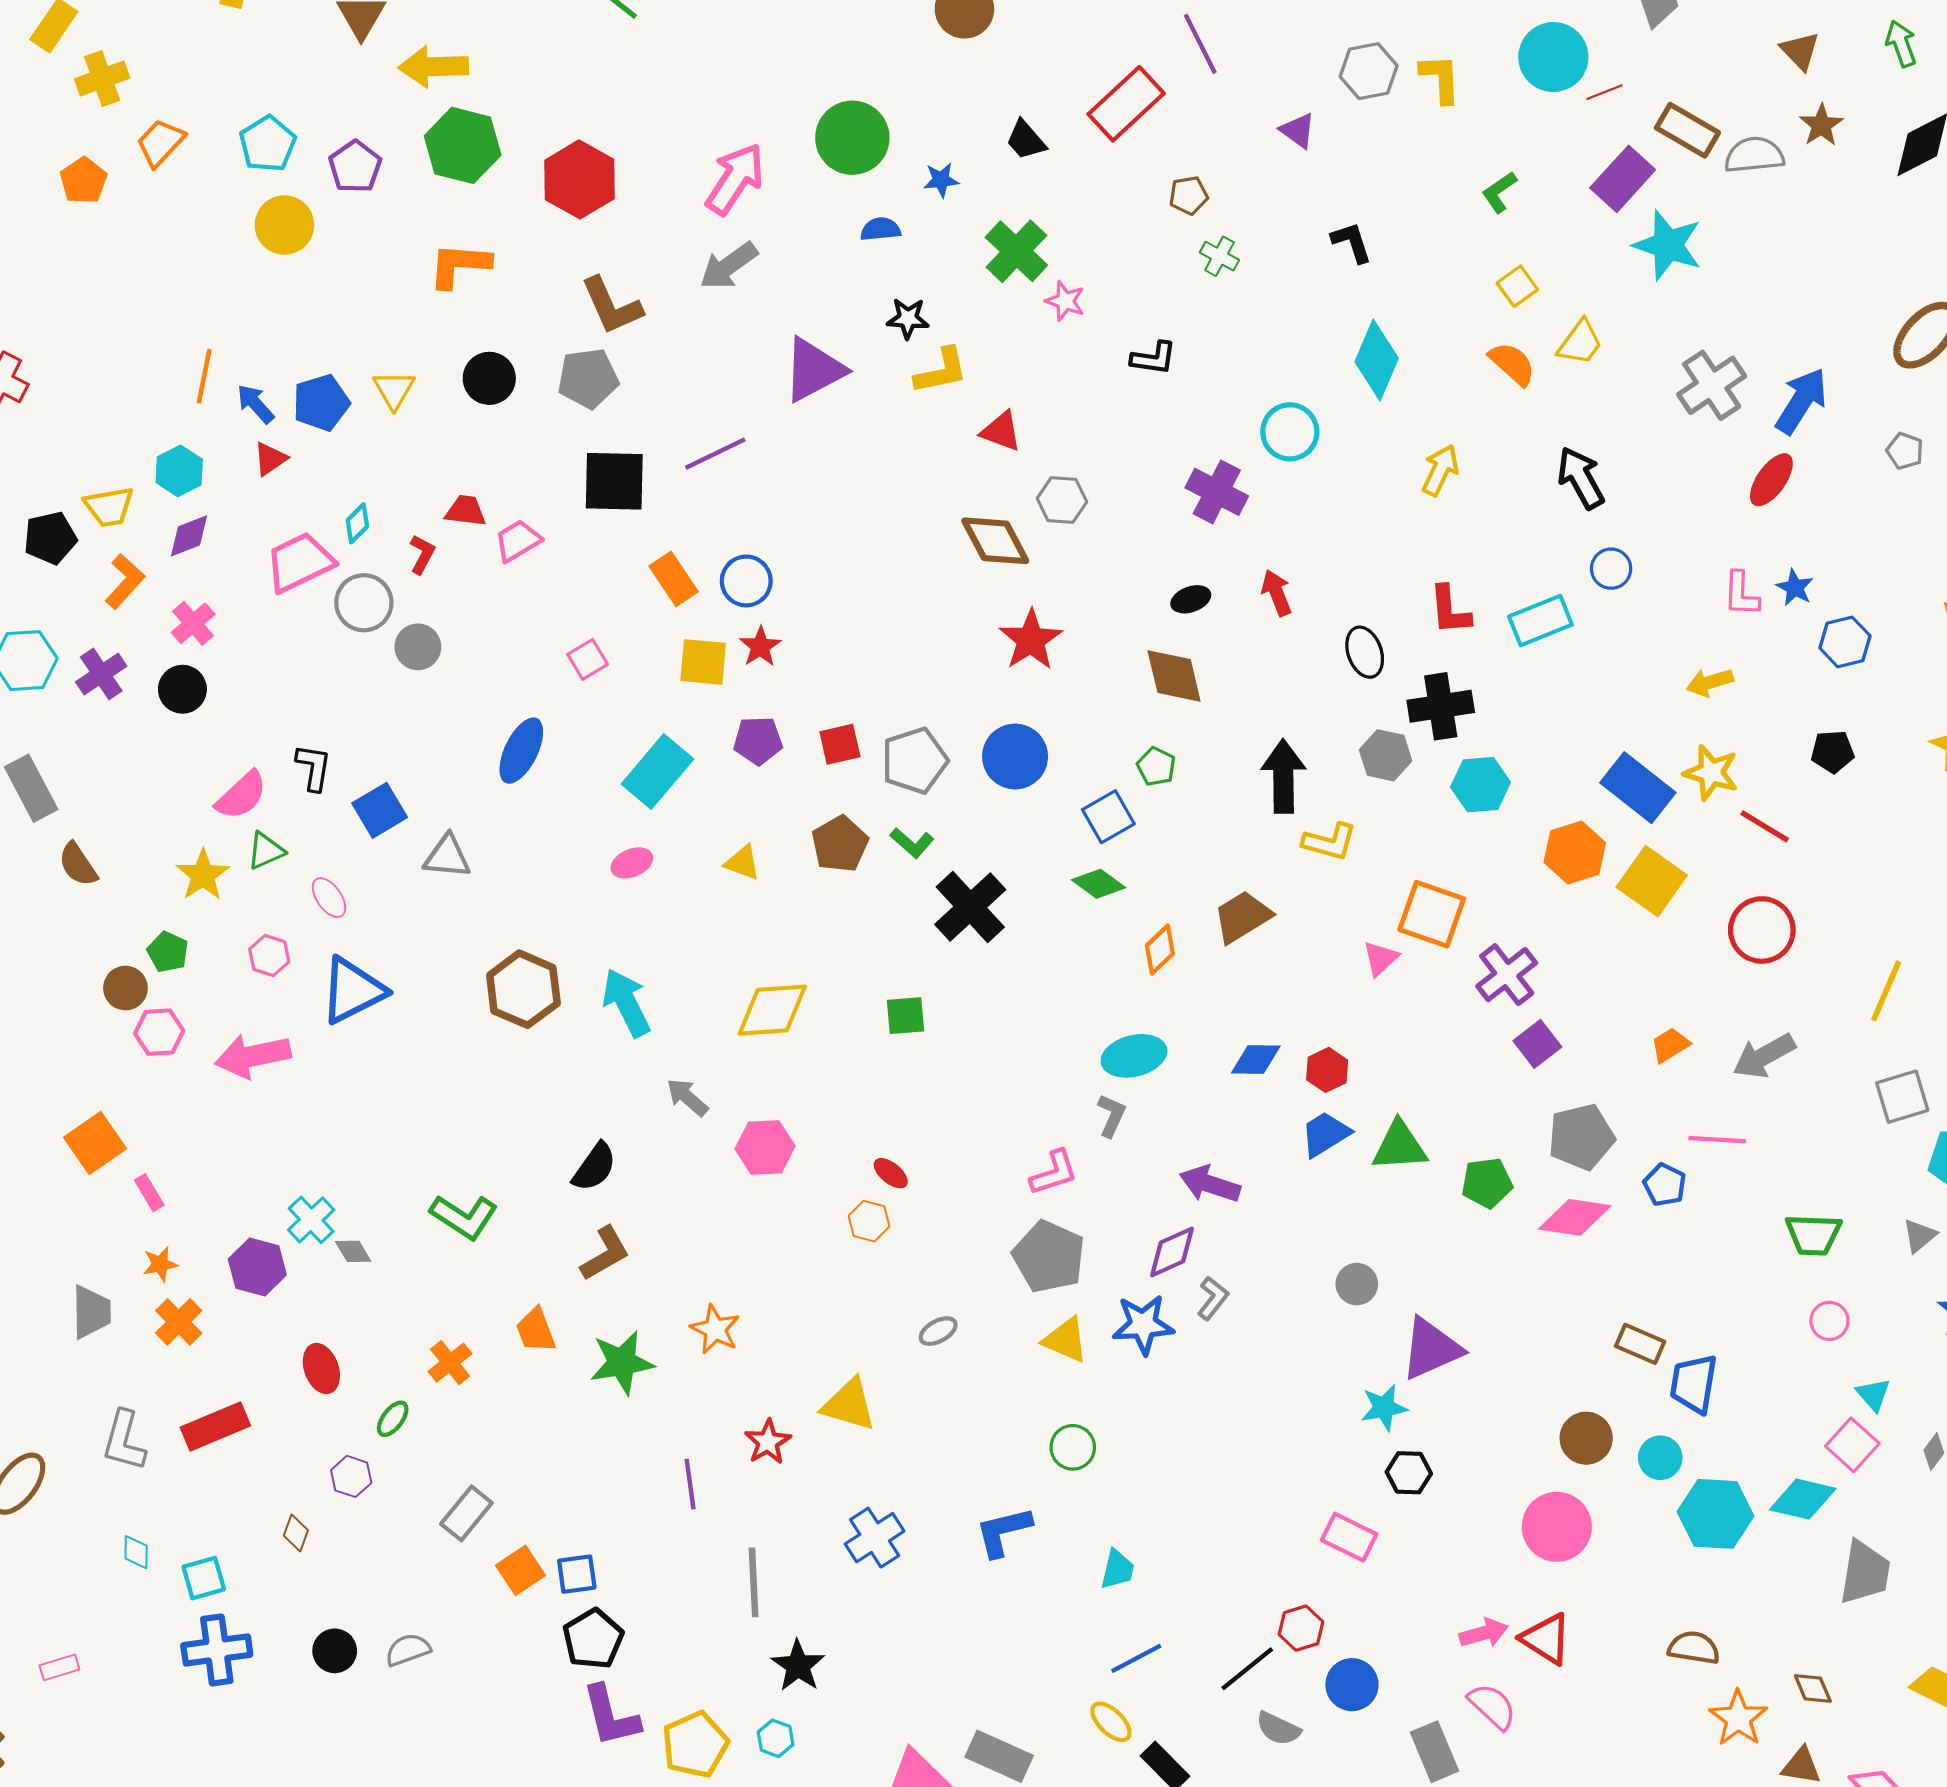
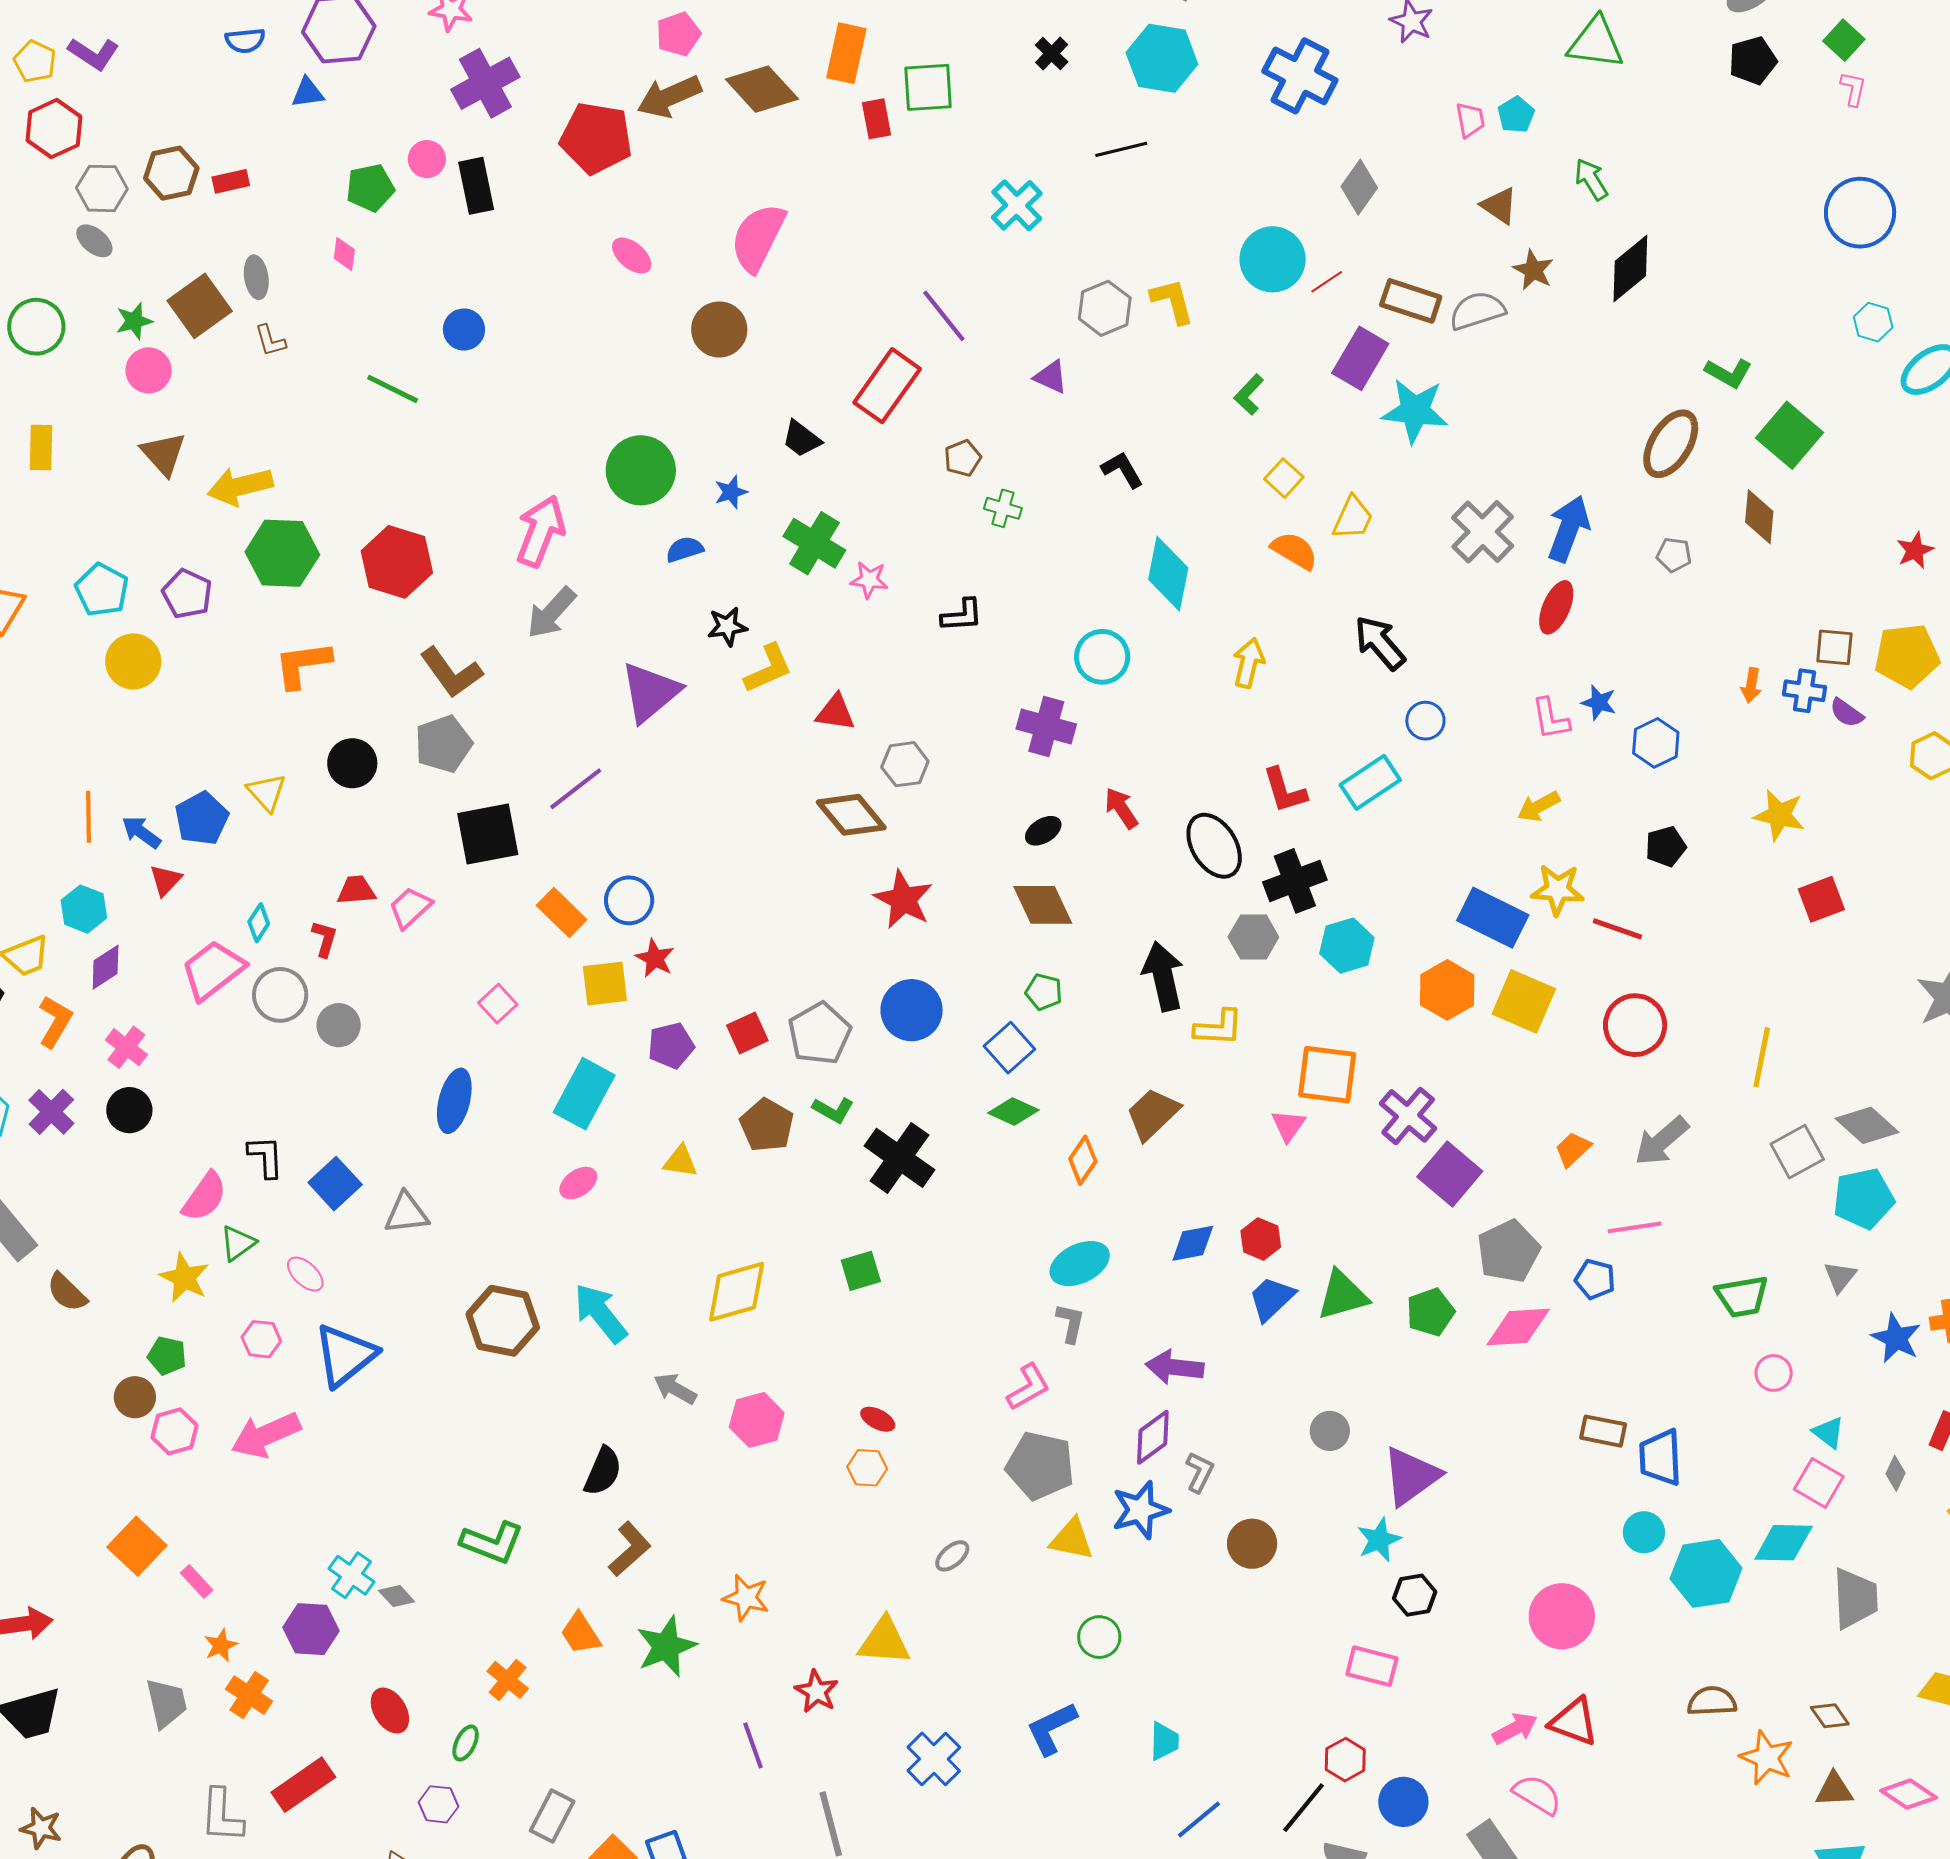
black ellipse: (1365, 652) -> (1214, 846), size x1.4
purple square: (1537, 1044) -> (1450, 1174), size x1.4
brown circle: (1586, 1438) -> (1252, 1544), moved

